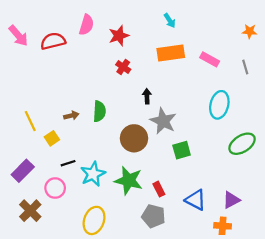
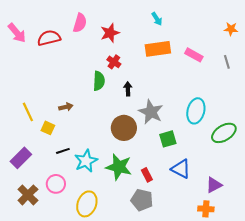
black arrow: (147, 96) -> (128, 89), moved
cyan ellipse: (219, 105) -> (196, 111), moved
green semicircle: (99, 111) -> (99, 81), moved
yellow square: (52, 138) -> (48, 128), turned -32
pink circle: (55, 188) -> (56, 184), moved
blue triangle: (196, 200) -> (181, 169), moved

